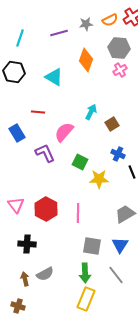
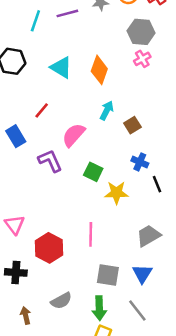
cyan line: (20, 38) -> (35, 21), moved
orange diamond: (86, 60) -> (99, 70), moved
red line: (38, 112) -> (42, 110), turned -56
red hexagon: (46, 209) -> (49, 248), moved
black cross: (27, 244) -> (16, 272), moved
gray semicircle: (45, 274) -> (61, 301), moved

